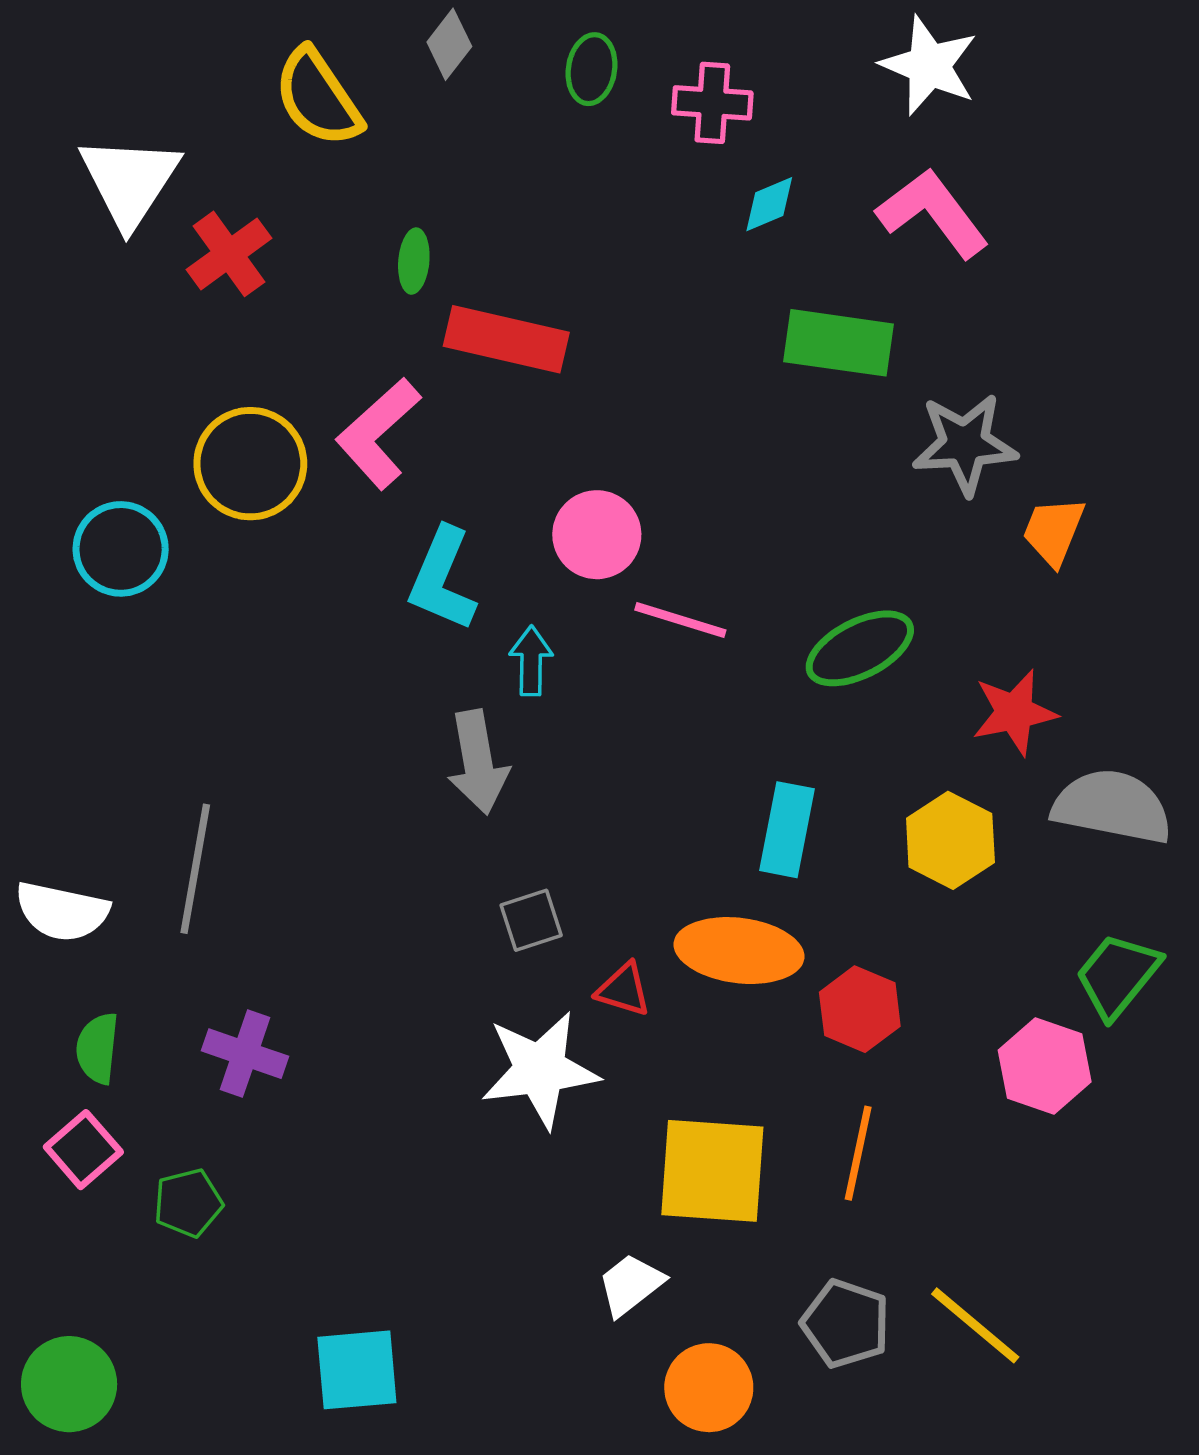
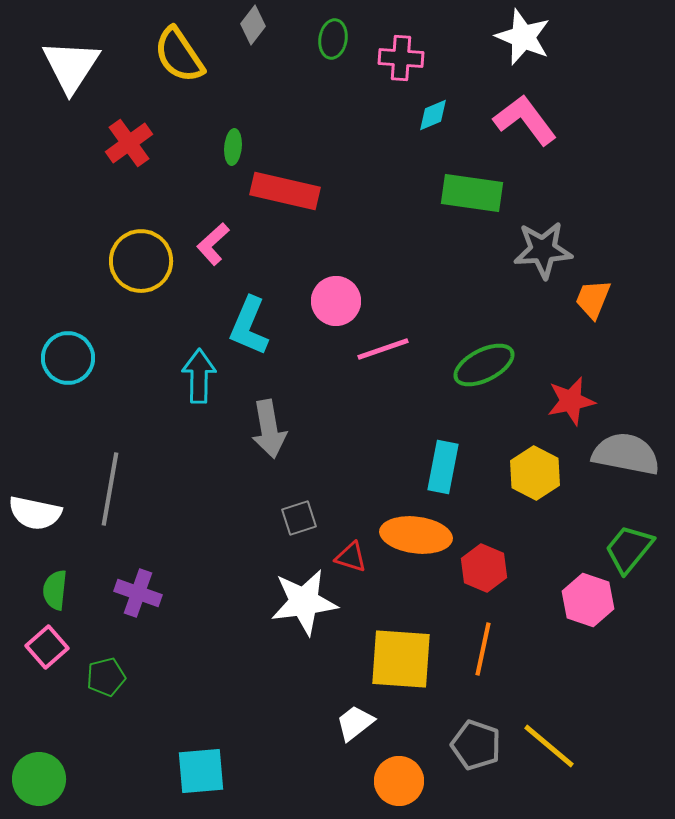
white triangle: (129, 181) -> (71, 66), moved
pink L-shape: (378, 433) -> (213, 244), size x0.7
cyan circle: (121, 549) -> (68, 358), moved
pink line: (680, 620) -> (383, 349), turned -36
cyan arrow: (531, 661) -> (199, 376), moved, size x1.4

